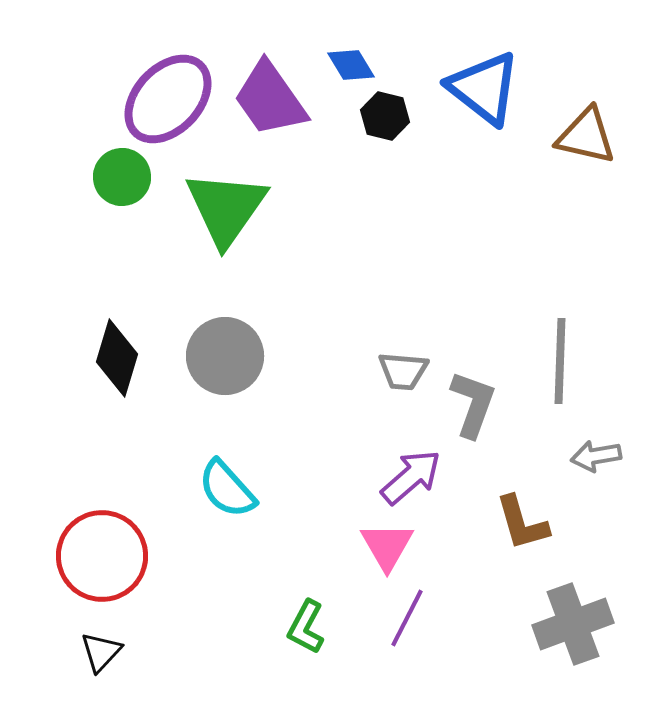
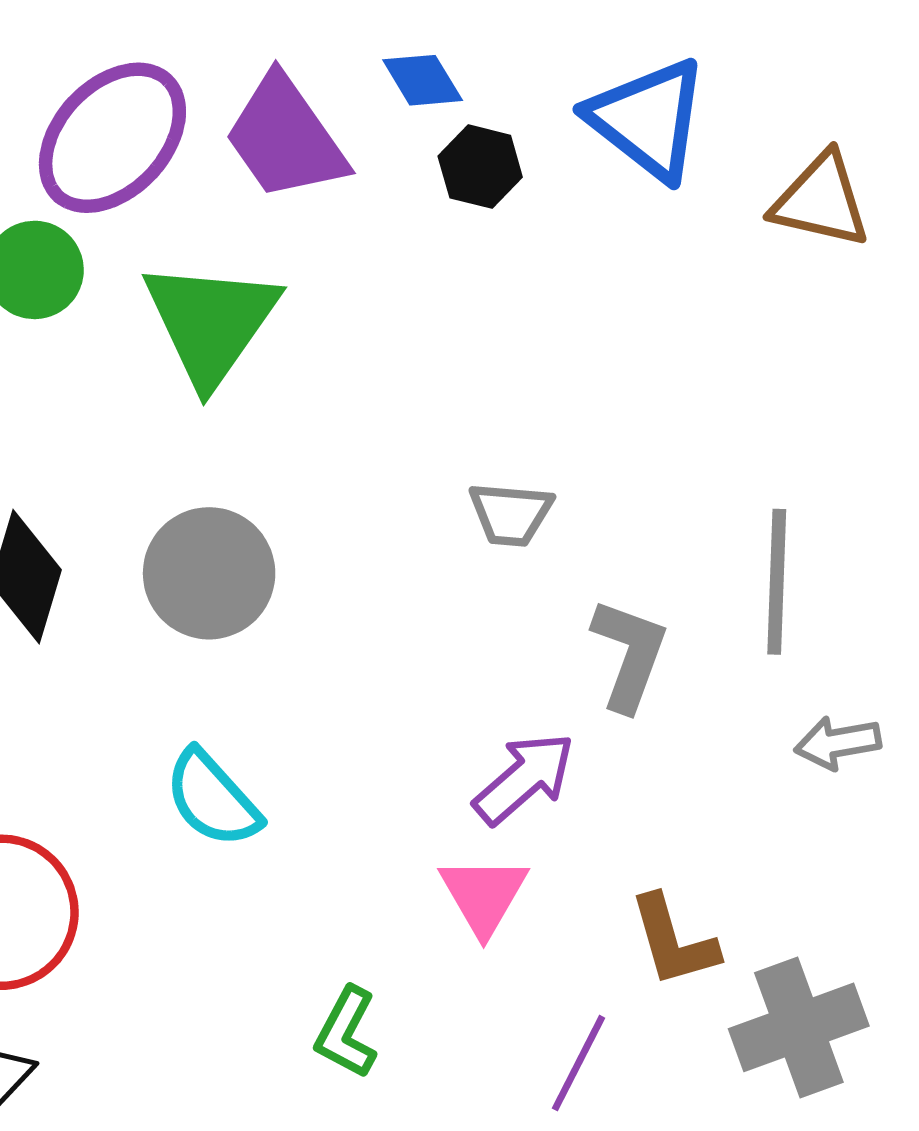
gray trapezoid: (403, 371) -> (511, 514), moved
brown L-shape: (522, 523) -> (673, 941), moved
purple line: (407, 618) -> (578, 1063), moved

